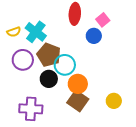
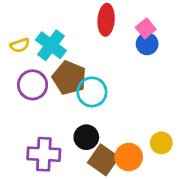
blue circle: (94, 36) -> (147, 44), moved
black circle: (49, 79) -> (86, 137), moved
orange circle: (78, 84) -> (129, 157), moved
brown square: (78, 101) -> (103, 160), moved

